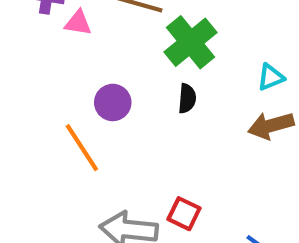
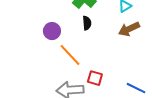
orange line: (82, 148) -> (70, 55), moved

